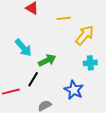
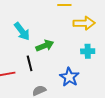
yellow arrow: (85, 35) -> (84, 23), turned 45
black line: (33, 79) -> (30, 63), turned -49

